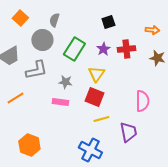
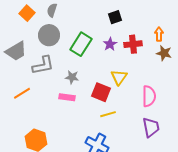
gray semicircle: (54, 20) -> (52, 10), moved
orange arrow: (152, 30) -> (159, 34), moved, turned -96
yellow triangle: (96, 74) -> (119, 77), moved
purple trapezoid: (128, 132) -> (151, 127), moved

